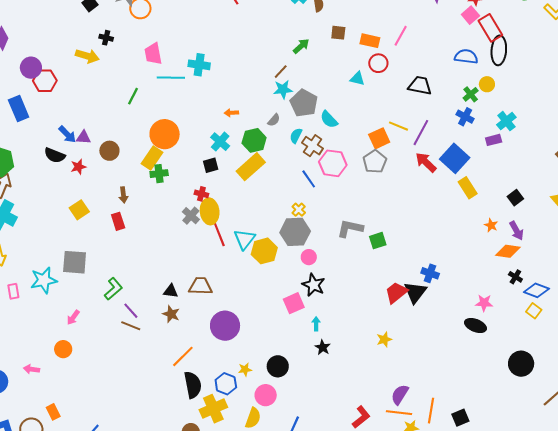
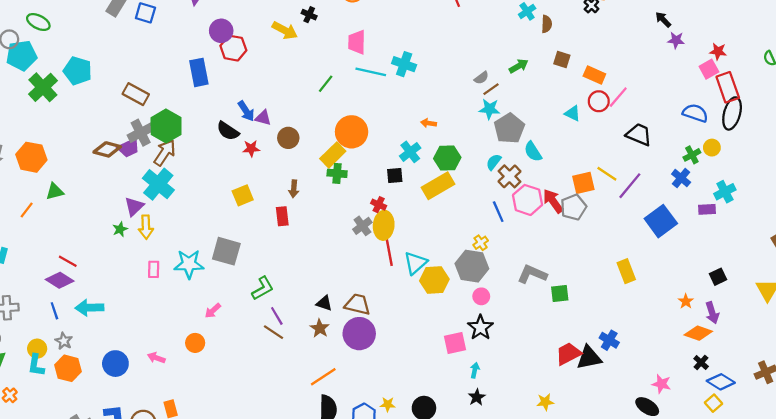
pink line: (401, 36) -> (618, 97), moved
gray semicircle: (274, 120) -> (481, 78), moved
red arrow: (426, 162) -> (553, 201), moved
yellow rectangle: (468, 188) -> (626, 271), moved
black triangle: (415, 292) -> (589, 358), turned 30
purple circle: (225, 326) -> (359, 334), moved

